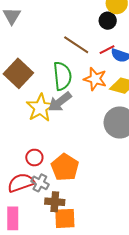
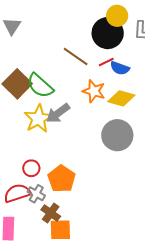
black circle: (108, 21) -> (108, 33), size x1.8
green semicircle: (62, 76) -> (40, 86), moved, turned 136
brown cross: (55, 202) -> (51, 213), turned 30

